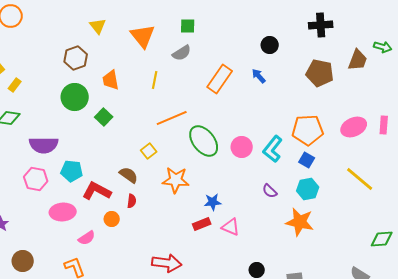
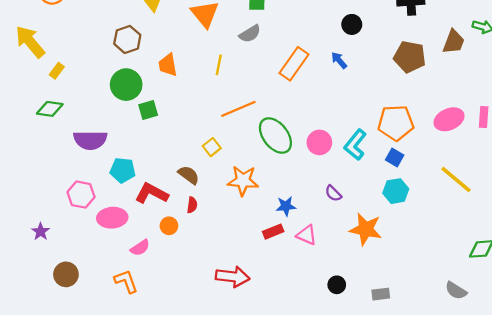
green square: (104, 117) -> (148, 110), moved, turned 30
pink hexagon: (36, 179) -> (81, 195), moved
purple semicircle: (270, 191) -> (333, 193), moved
orange star: (300, 222) -> (366, 229), moved

